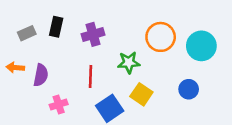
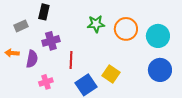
black rectangle: (56, 27) -> (44, 12), moved
purple cross: (93, 34) -> (51, 41), moved
green star: (129, 62) -> (96, 24), moved
blue circle: (189, 89) -> (160, 70), moved, size x1.5

